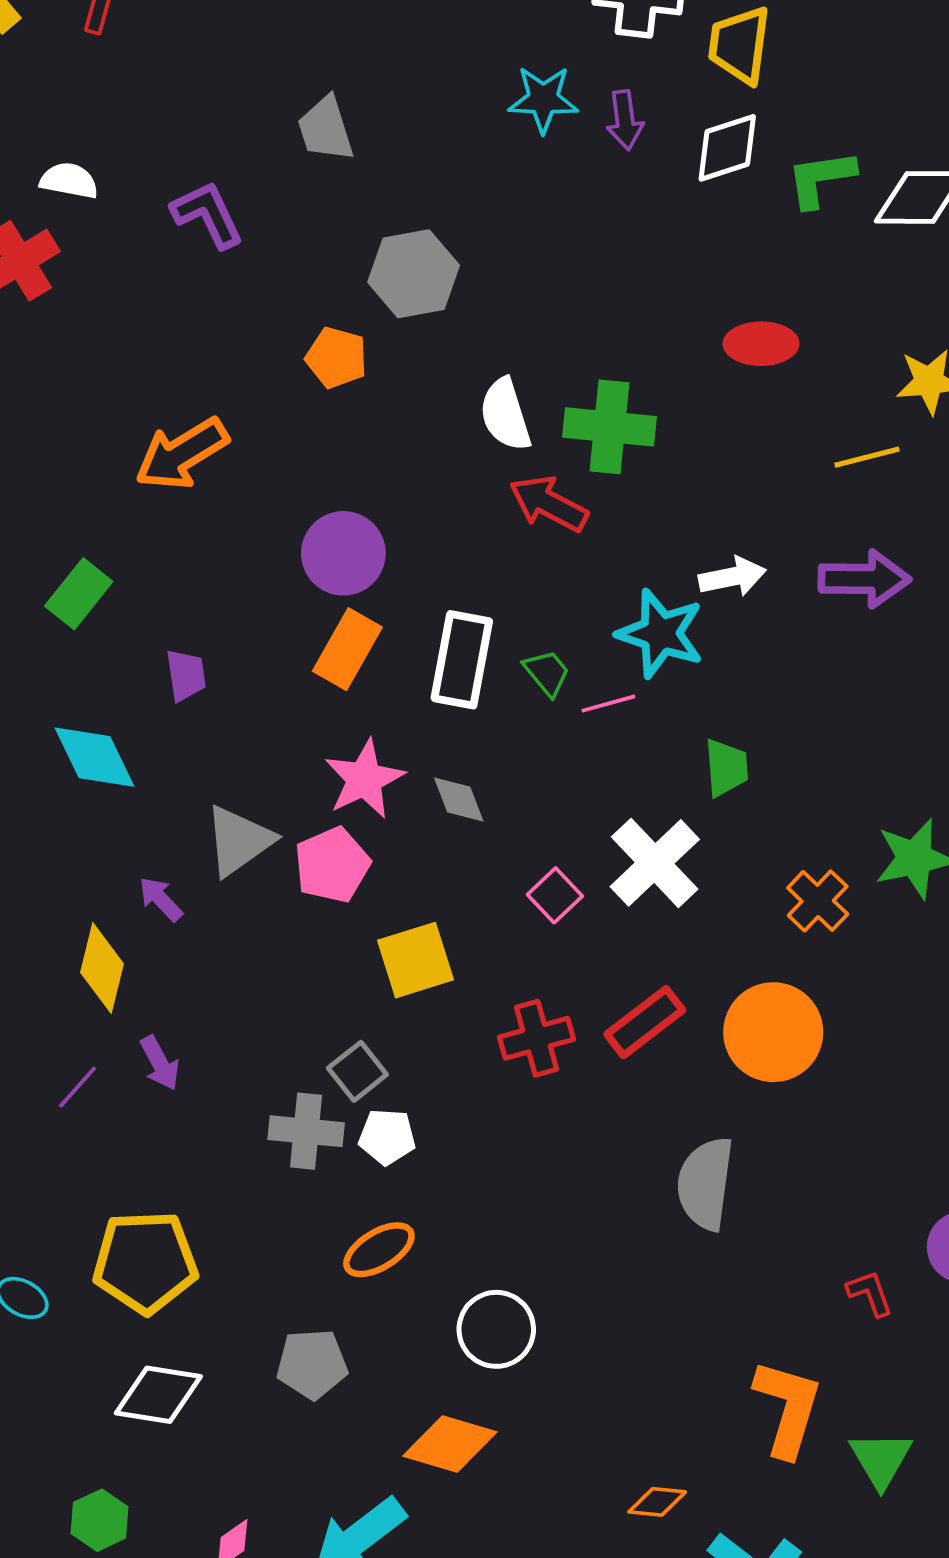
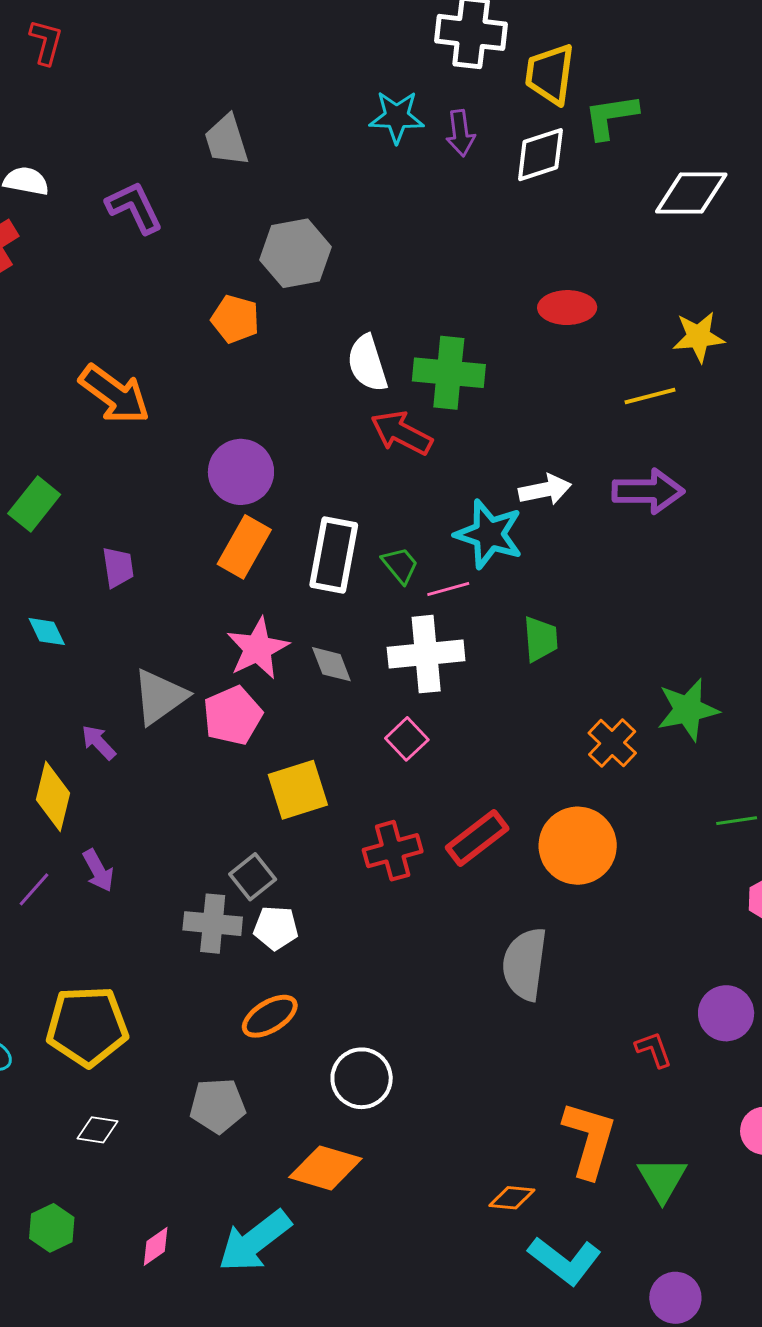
green L-shape: (821, 179) -> (611, 116), moved
orange arrow: (182, 454) -> (114, 394), turned -112
cyan diamond: (94, 757) -> (47, 632), size x0.6
white cross: (655, 863) -> (426, 654), moved, turned 38
white diamond: (158, 1395) -> (98, 1130), size x0.6
orange diamond: (657, 1502) -> (512, 1198), moved

